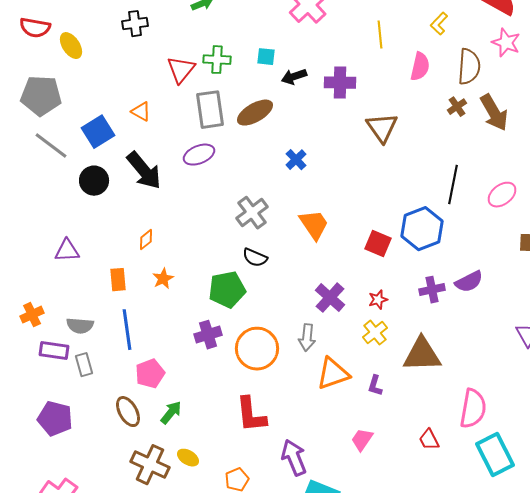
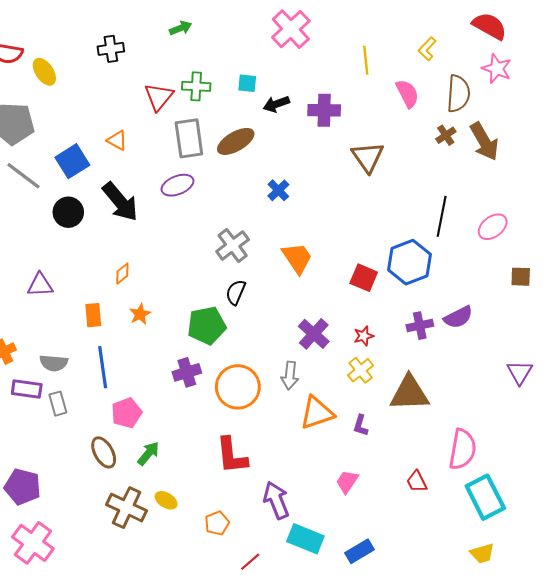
pink semicircle: (420, 67) -> (407, 94), turned -40
black semicircle: (255, 258) -> (236, 292), turned 90
purple pentagon: (55, 419) -> (23, 487), moved

